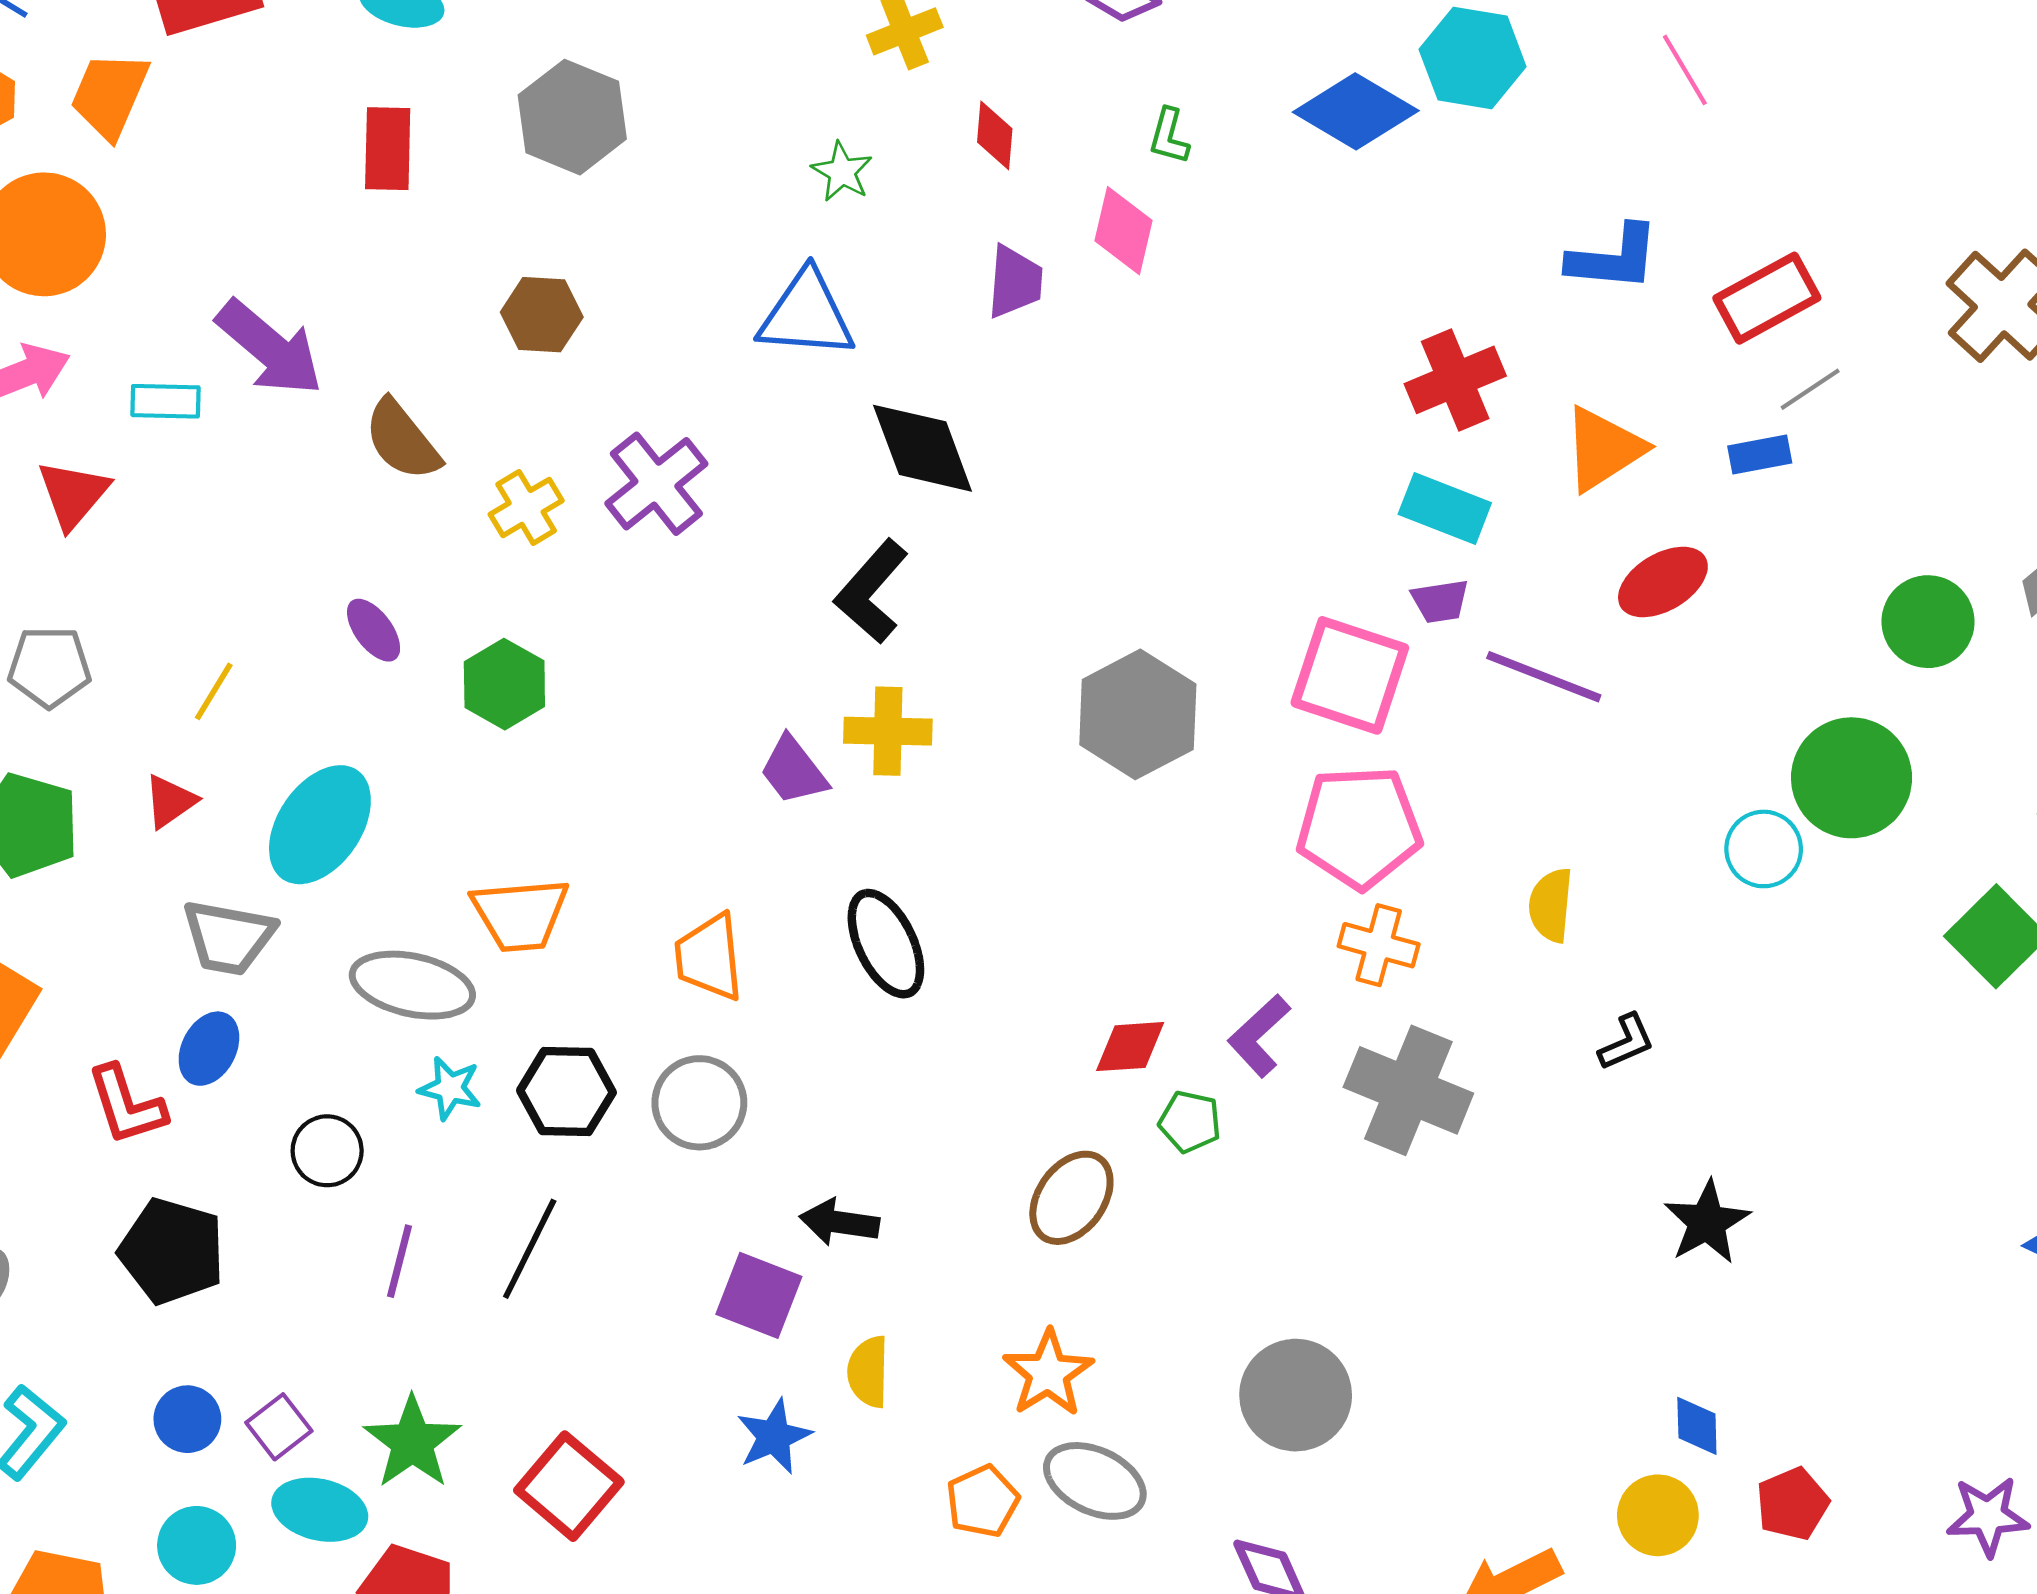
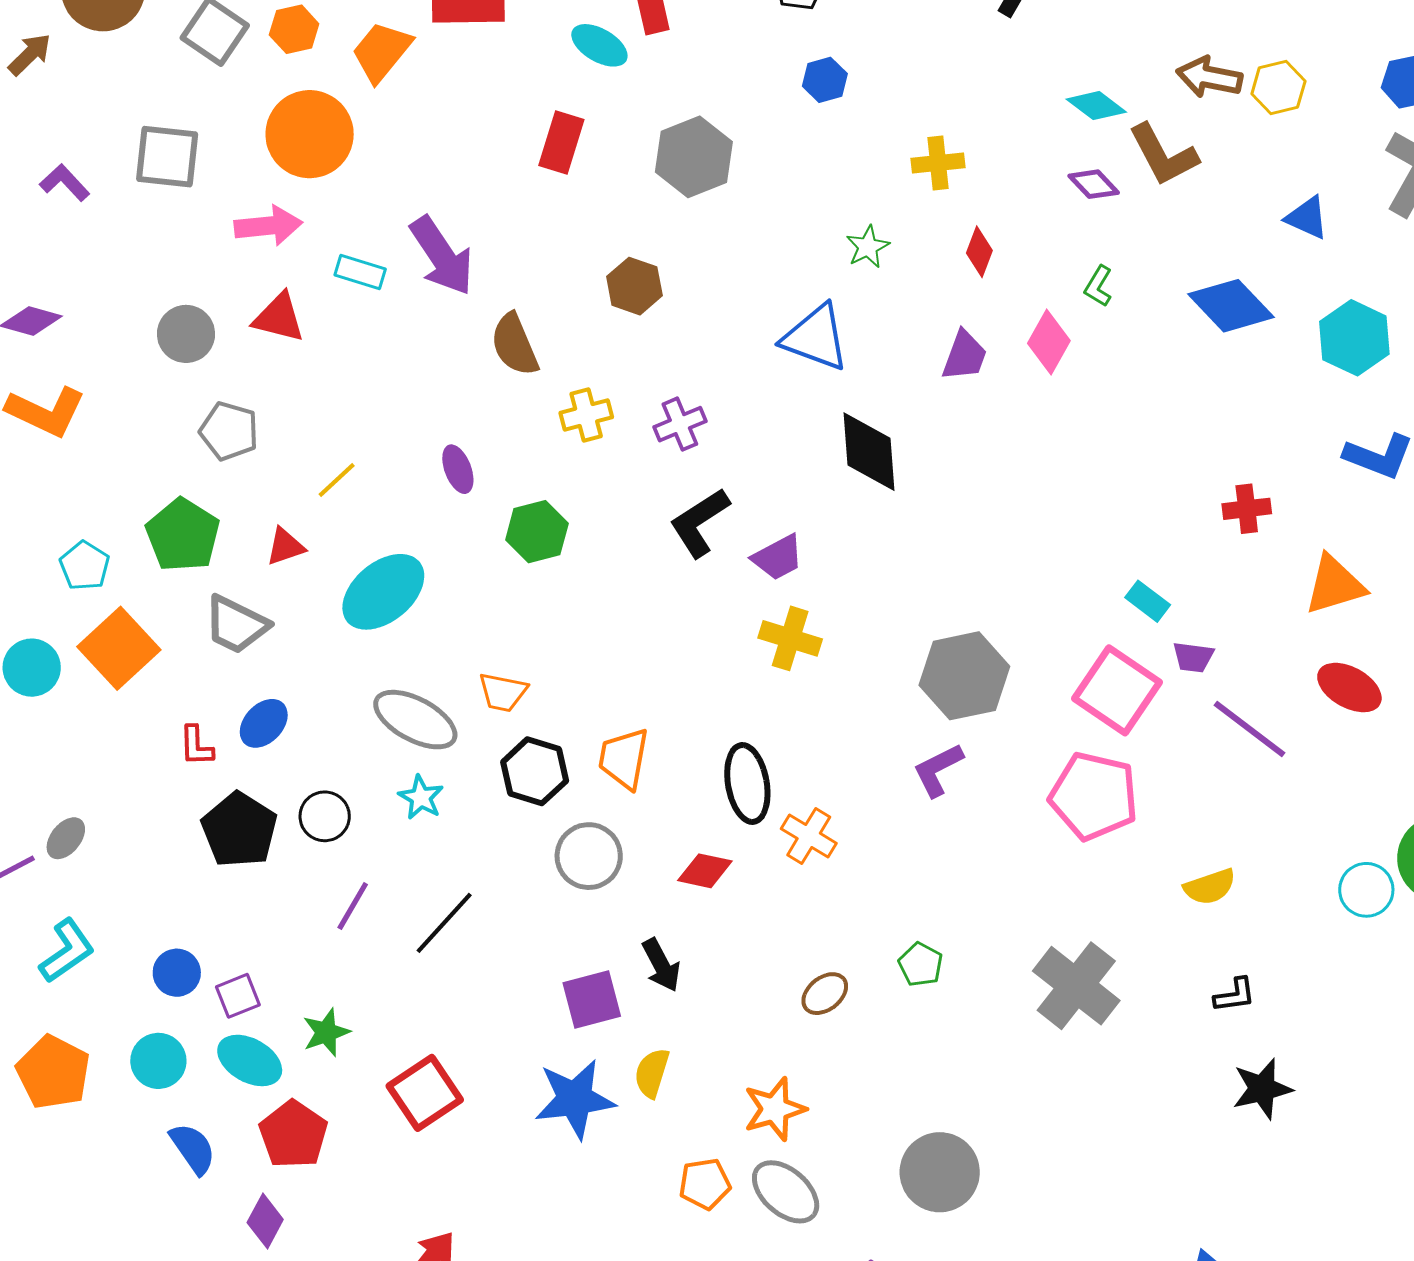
cyan hexagon: (1473, 58) -> (1354, 338), moved
red cross: (1455, 380) -> (1247, 509), size x0.7
purple cross: (656, 484) -> (680, 424), size x0.7
red triangle: (73, 494) -> (279, 318), turned 48
cyan rectangle: (1445, 509) -> (1148, 601), moved, size x0.7
red ellipse: (1663, 582) -> (1349, 688), turned 44
black L-shape: (871, 591) -> (699, 522), moved
purple trapezoid: (793, 770) -> (778, 557), moved, turned -96
yellow semicircle: (1551, 905) -> (1210, 887), turned -130
orange trapezoid: (520, 914) -> (503, 692), size x0.7
gray trapezoid: (228, 937) -> (236, 625), moved
orange cross: (1379, 945) -> (809, 836), moved
purple L-shape: (1259, 1036) -> (938, 770), moved
red diamond: (1130, 1047) -> (705, 871), moved
black hexagon: (566, 1092) -> (535, 771), moved
red L-shape: (126, 1105) -> (196, 746), size x0.7
brown ellipse: (1071, 1198) -> (825, 994), size x0.7
black arrow: (839, 1222) -> (661, 965), turned -142
black star: (1707, 1222) -> (1262, 1089), moved
black pentagon: (172, 1251) -> (239, 830), moved
purple square: (759, 1295) -> (592, 999), turned 38
blue star: (774, 1437) -> (575, 1099), size x1.5
green star: (412, 1442) -> (326, 1032), size x0.7

